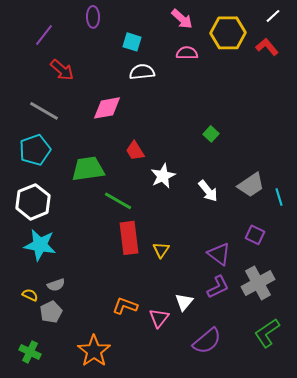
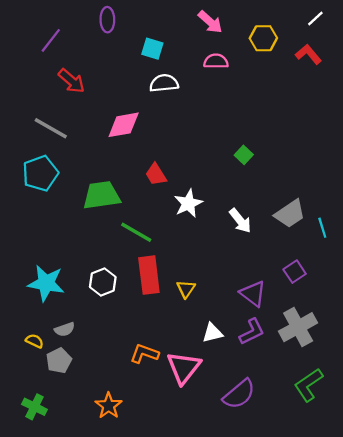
yellow hexagon: (228, 33) -> (263, 38), size x0.7
white hexagon: (33, 202) -> (103, 282), moved, size x0.7
purple square: (255, 235) -> (295, 272), turned 30
white triangle: (184, 302) -> (213, 333), moved, turned 36
pink triangle: (159, 318) -> (184, 368), size x1.5
orange star: (94, 351) -> (109, 406), size x0.7

